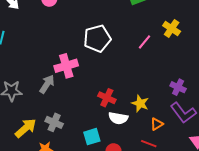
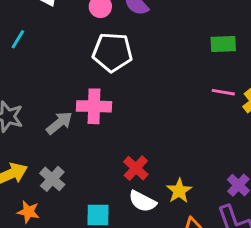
white pentagon: (97, 38) -> (112, 52), moved
pink line: (144, 42) -> (223, 92), moved, turned 42

